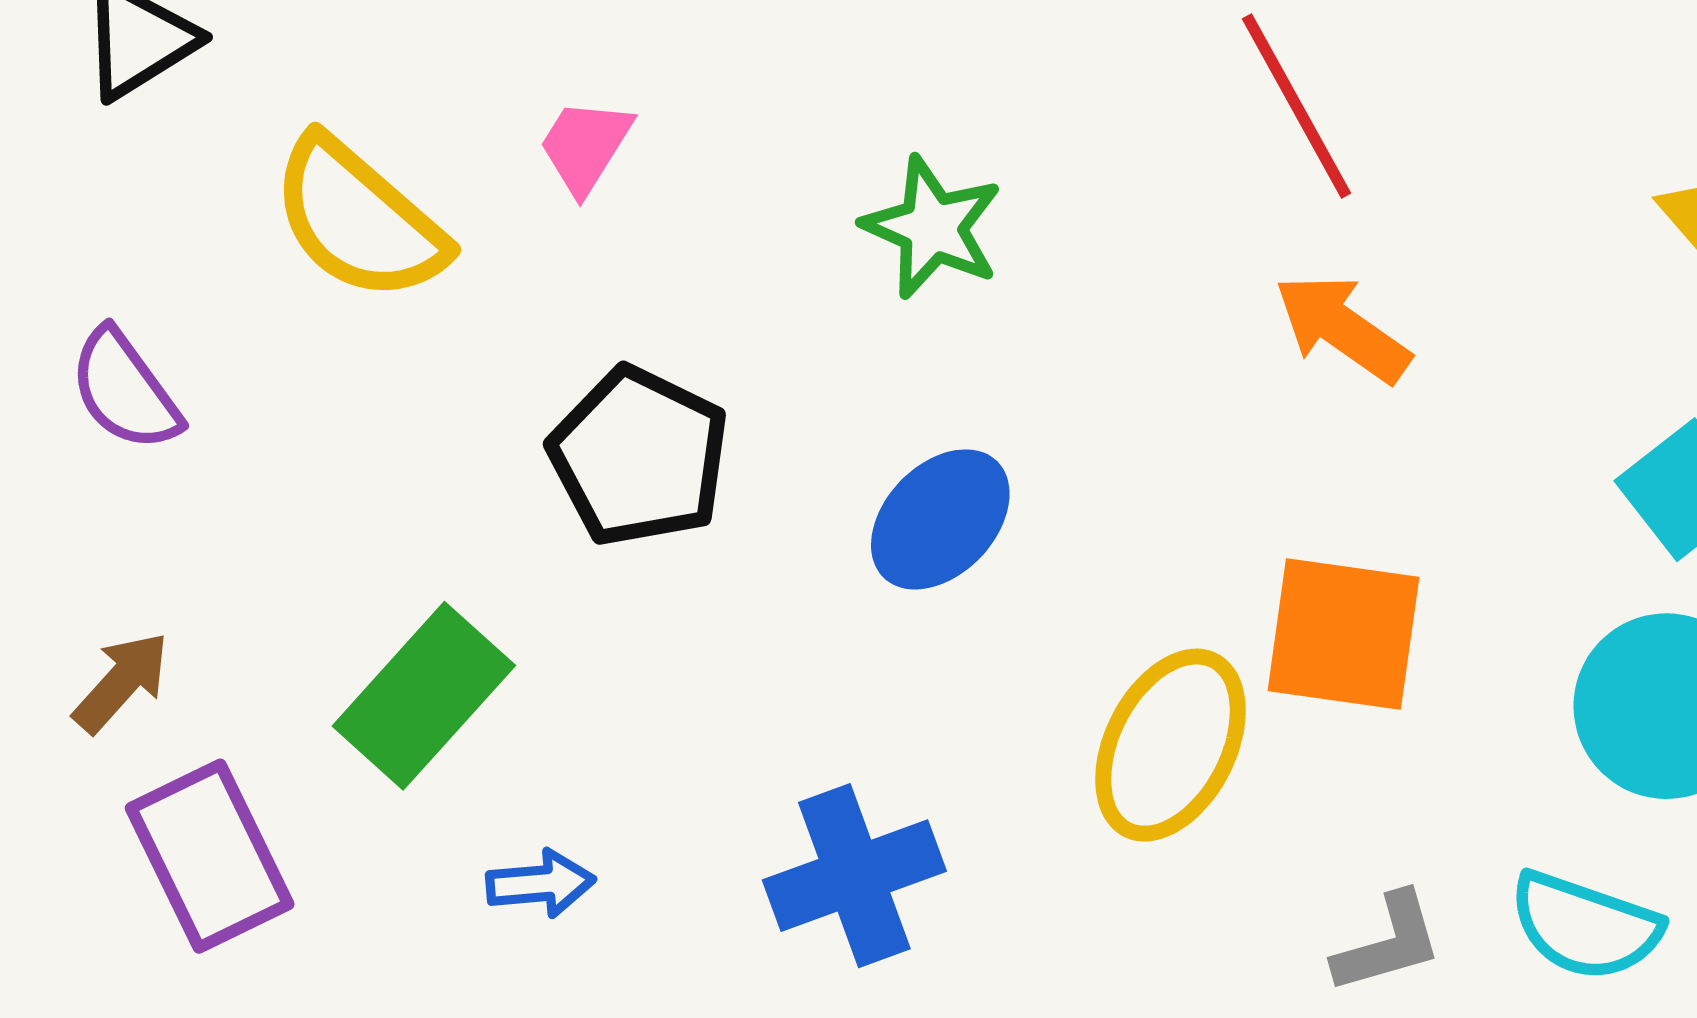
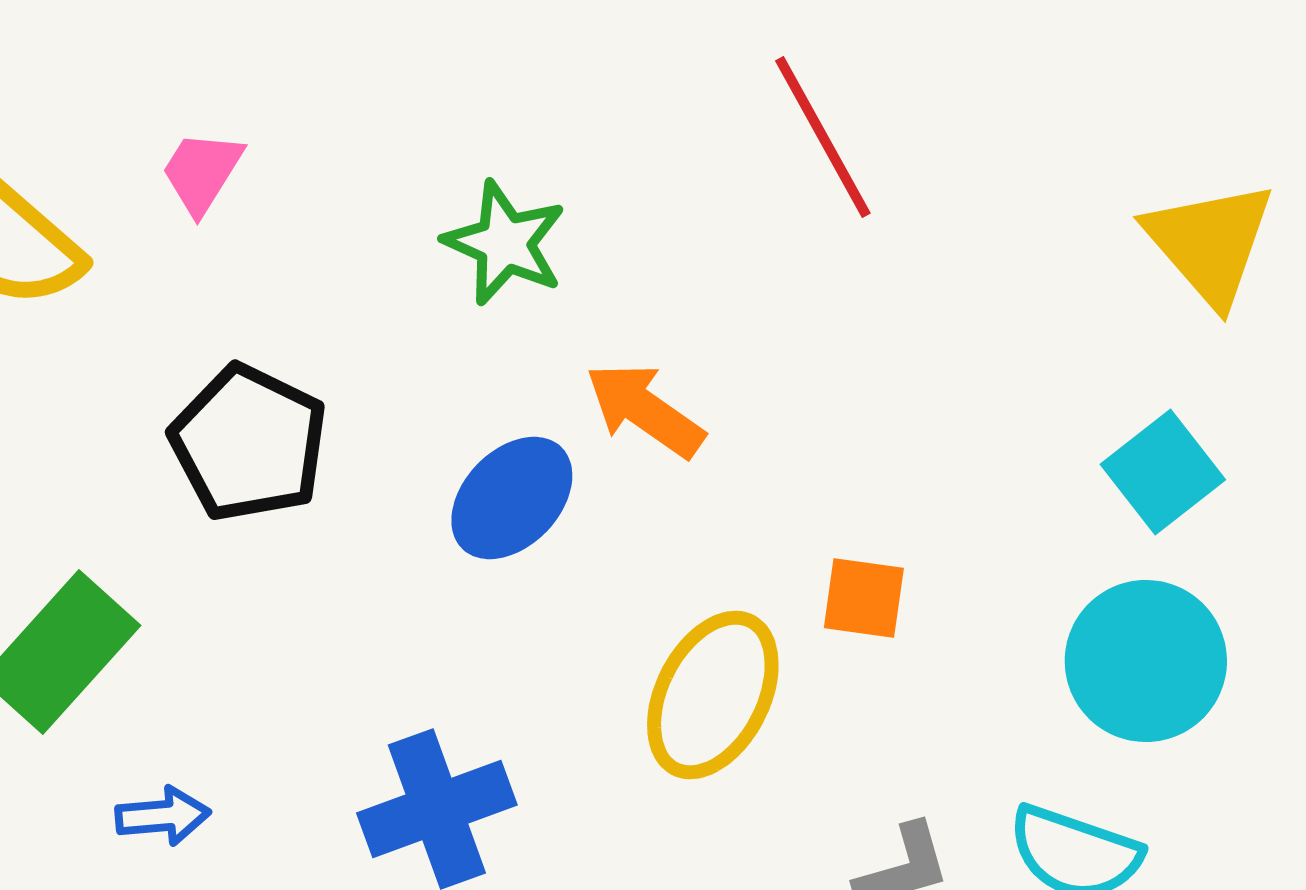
orange arrow: (1342, 328) -> (645, 410), moved
orange square: (1343, 634) -> (864, 598), size x0.6

